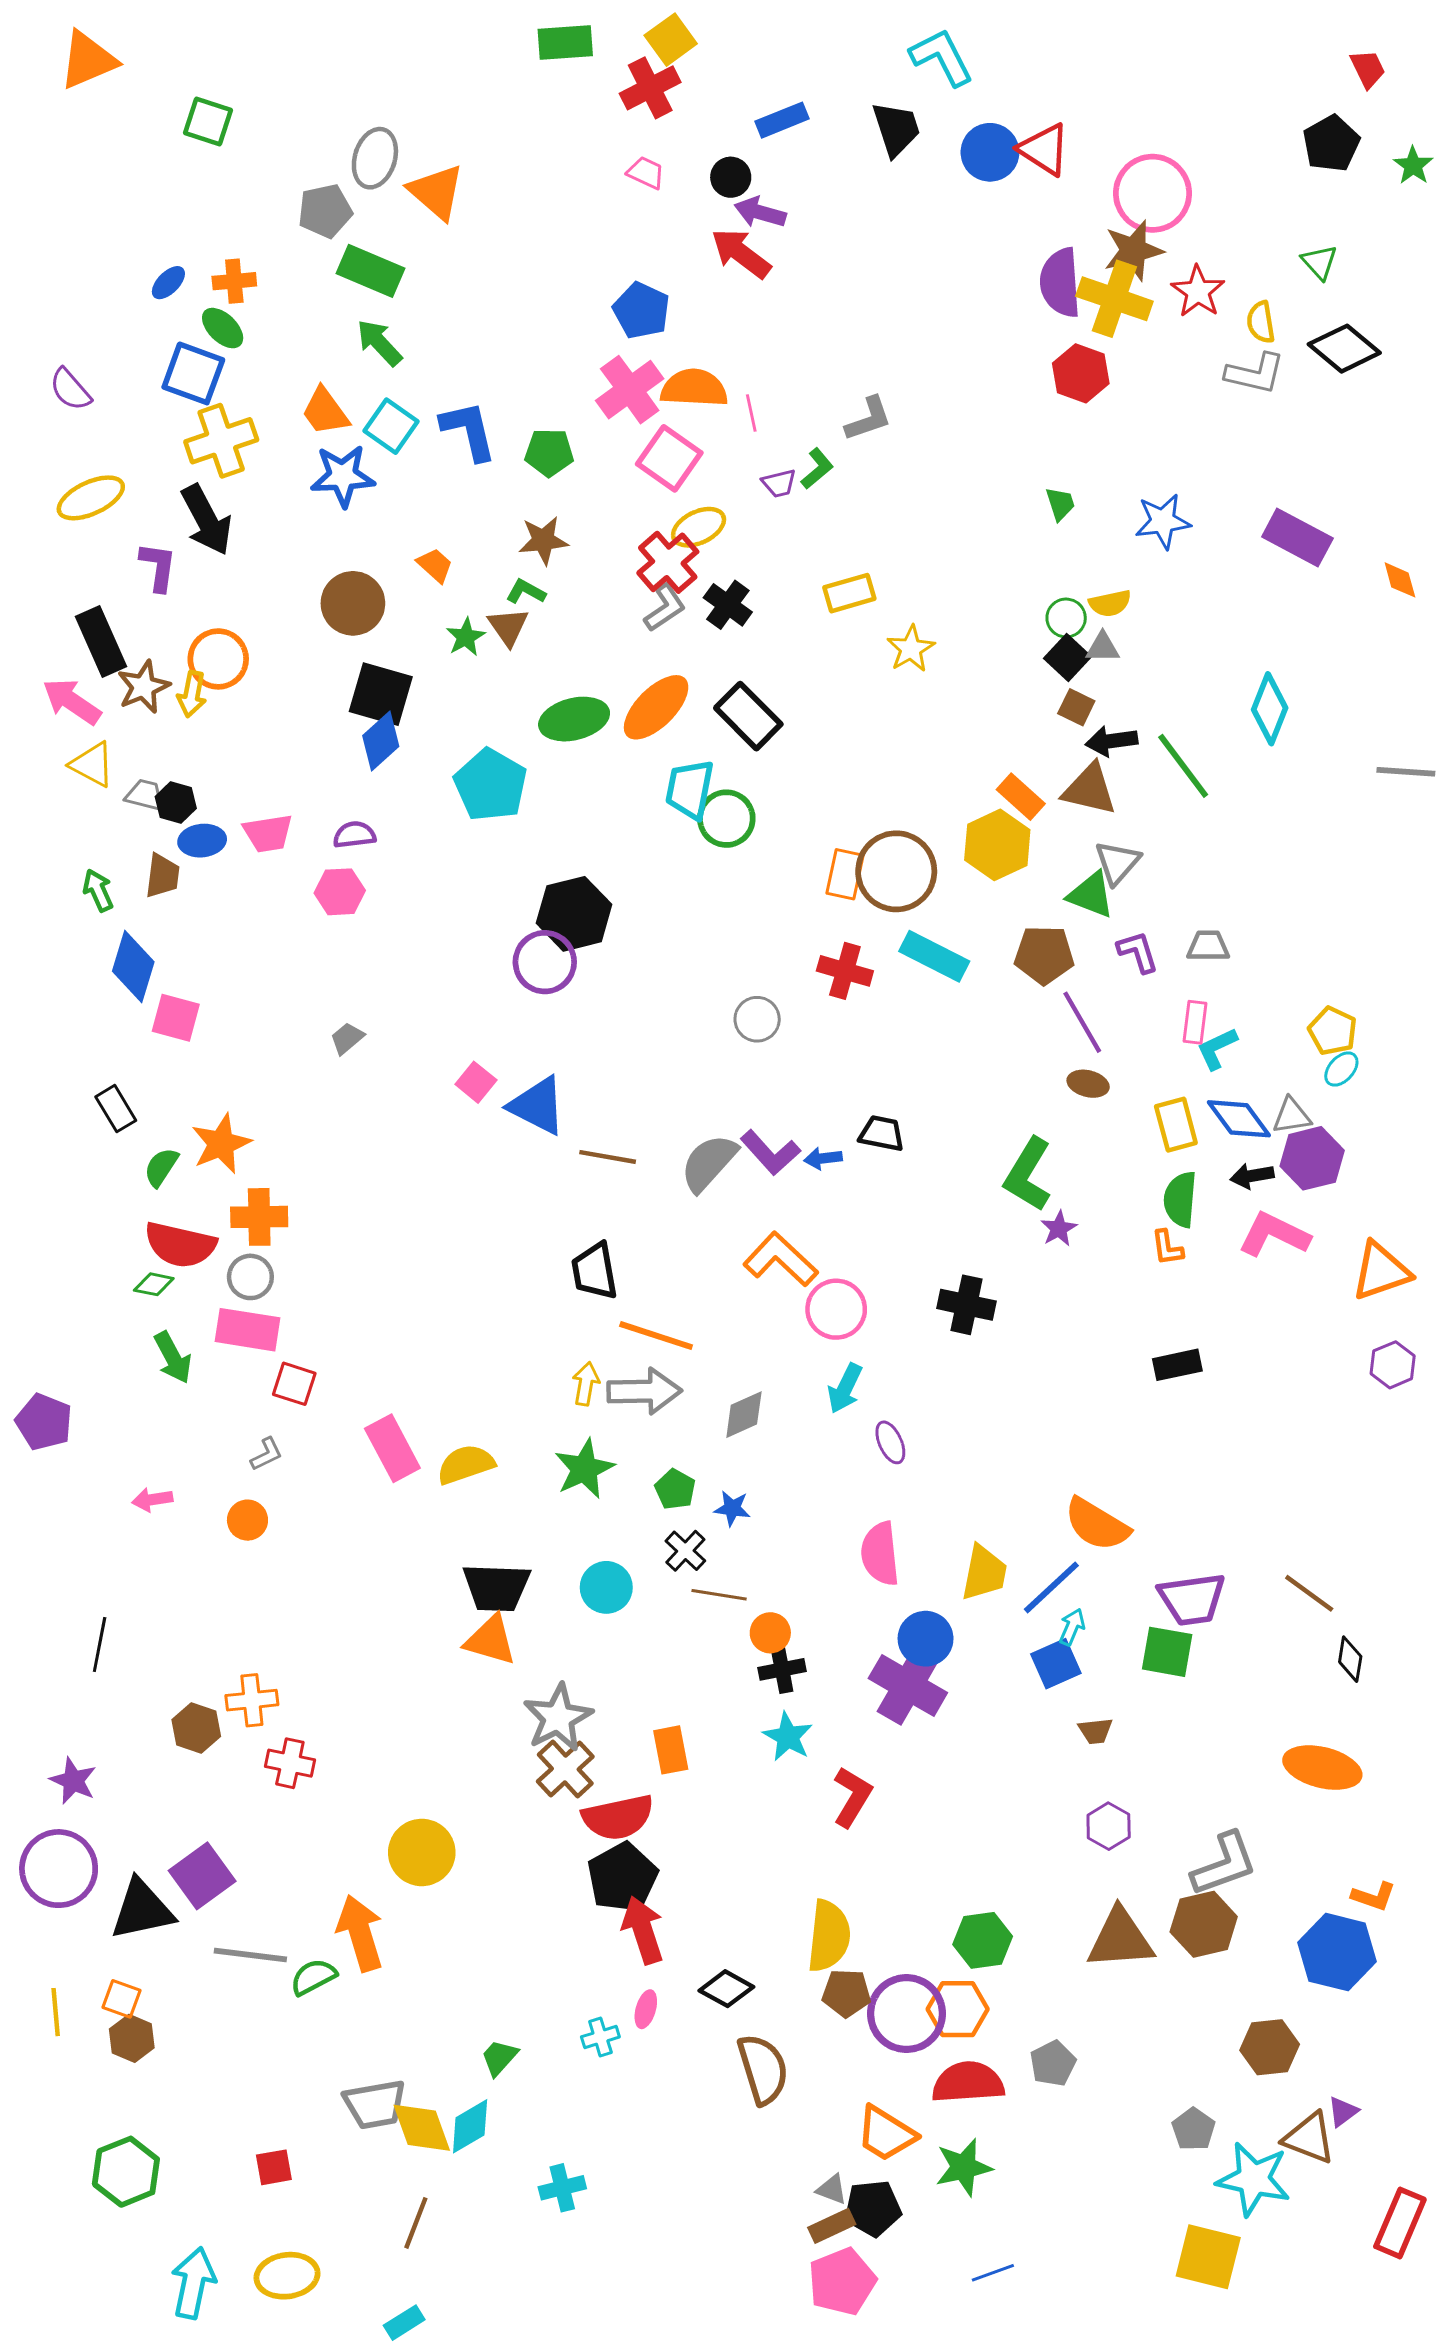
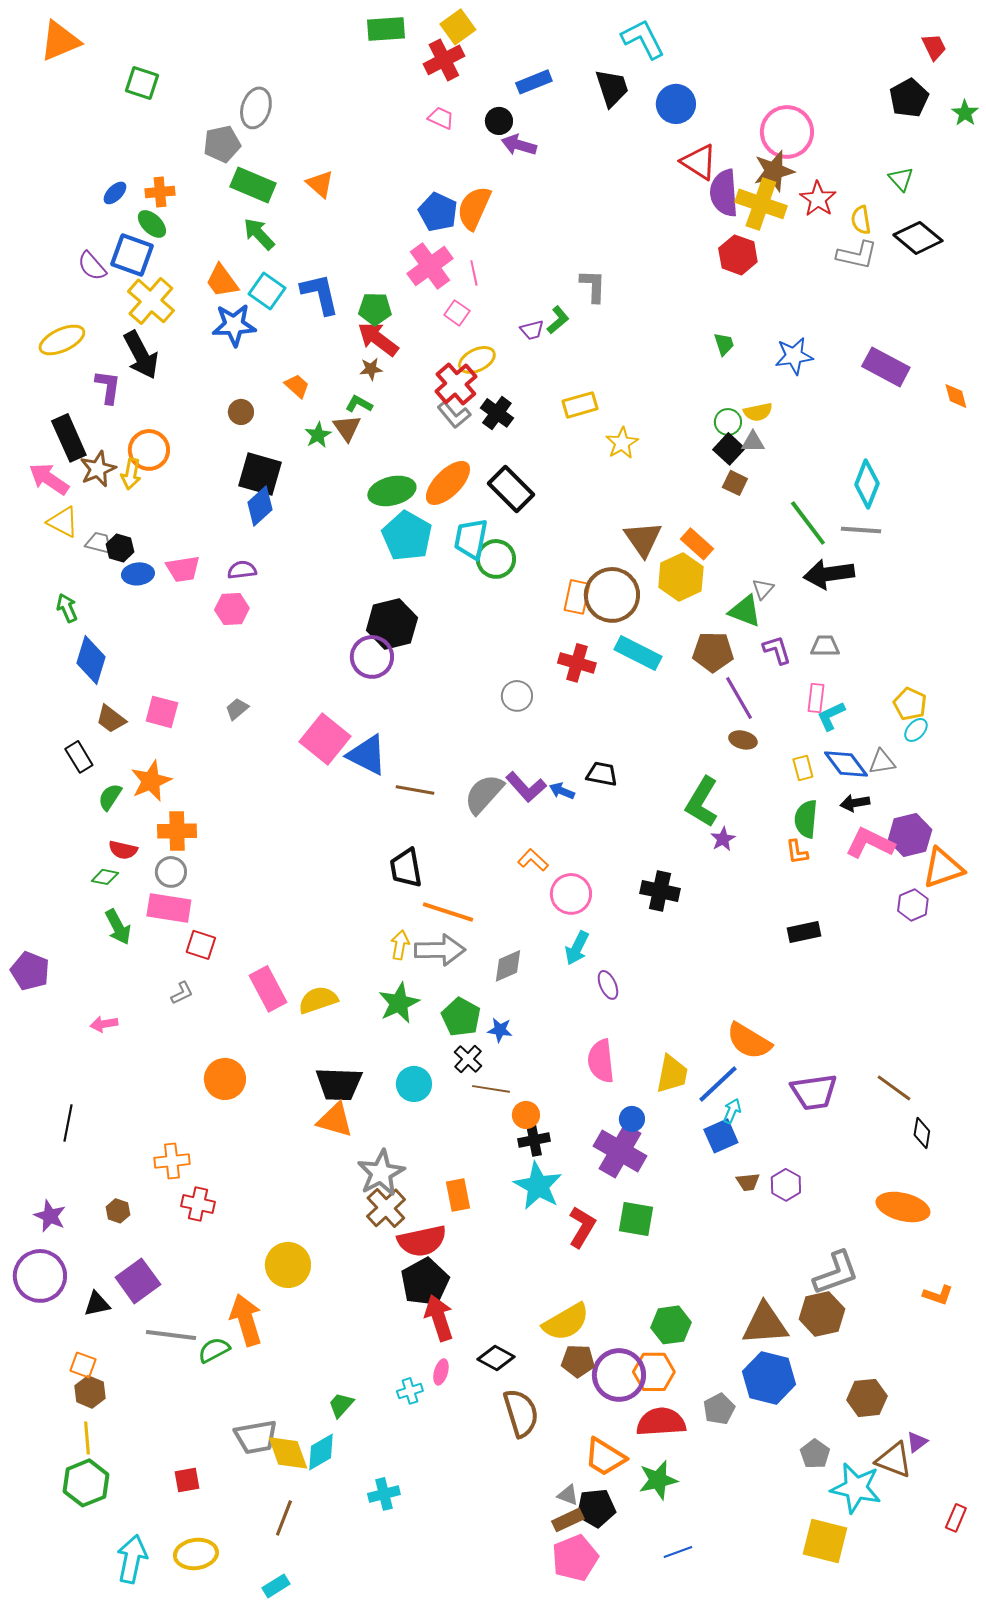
red triangle: (1044, 149) -> (699, 162), moved
orange triangle: (436, 192) -> (320, 184), moved, size x0.7
red arrow: (741, 253) -> (378, 339), moved
orange semicircle: (694, 388) -> (474, 208), moved, turned -69
purple semicircle: (70, 390) -> (92, 266), moved
pink line: (751, 413) -> (474, 273), moved
gray L-shape: (868, 419) -> (593, 286), turned -69
yellow cross: (221, 441) -> (151, 301), turned -30
pink square: (669, 458) -> (457, 313), size x0.6
brown star: (543, 540) -> (371, 369), size x0.7
brown circle: (353, 603) -> (241, 412), size x0.6
gray L-shape: (665, 608) -> (454, 415), turned 84
black arrow: (1111, 741) -> (829, 574), moved, size x1.4
gray line: (1406, 772) -> (861, 530), moved
cyan pentagon: (491, 785) -> (407, 536), moved
brown triangle: (1090, 789) -> (643, 539), moved, turned 42
gray triangle: (1117, 863) -> (763, 589), size x0.7
brown trapezoid: (163, 876) -> (111, 719), moved, turned 120
pink square: (176, 1018) -> (162, 712), moved
pink square: (476, 1082) -> (325, 739), size x1.8
yellow rectangle: (1176, 1125) -> (803, 768), size x0.7
blue arrow: (823, 1158) -> (562, 791), turned 30
purple hexagon: (1312, 1158) -> (910, 835), moved
red semicircle: (180, 1245) -> (123, 850), size x0.6
orange L-shape: (781, 1259) -> (533, 860), size x0.6
purple hexagon: (1393, 1365) -> (913, 905), moved
green pentagon: (675, 1489) -> (461, 1017), size x1.4
orange circle: (247, 1520) -> (225, 1079), moved, size x1.5
blue circle: (926, 1639) -> (632, 1119), size x0.7
green square: (1167, 1652) -> (636, 1219), moved
brown hexagon: (196, 1728) -> (118, 1211), moved, size x0.7
cyan star: (788, 1737) -> (538, 1186), size x1.4
purple hexagon: (1109, 1826) -> (786, 1185), moved
black triangle: (142, 1910) -> (97, 1304), size x0.6
yellow semicircle: (829, 1936) -> (566, 1322), turned 54
blue hexagon: (1337, 1952) -> (769, 1378), moved
yellow line: (56, 2012) -> (87, 1438), moved
red rectangle: (1400, 2223) -> (956, 1518), size x0.6

